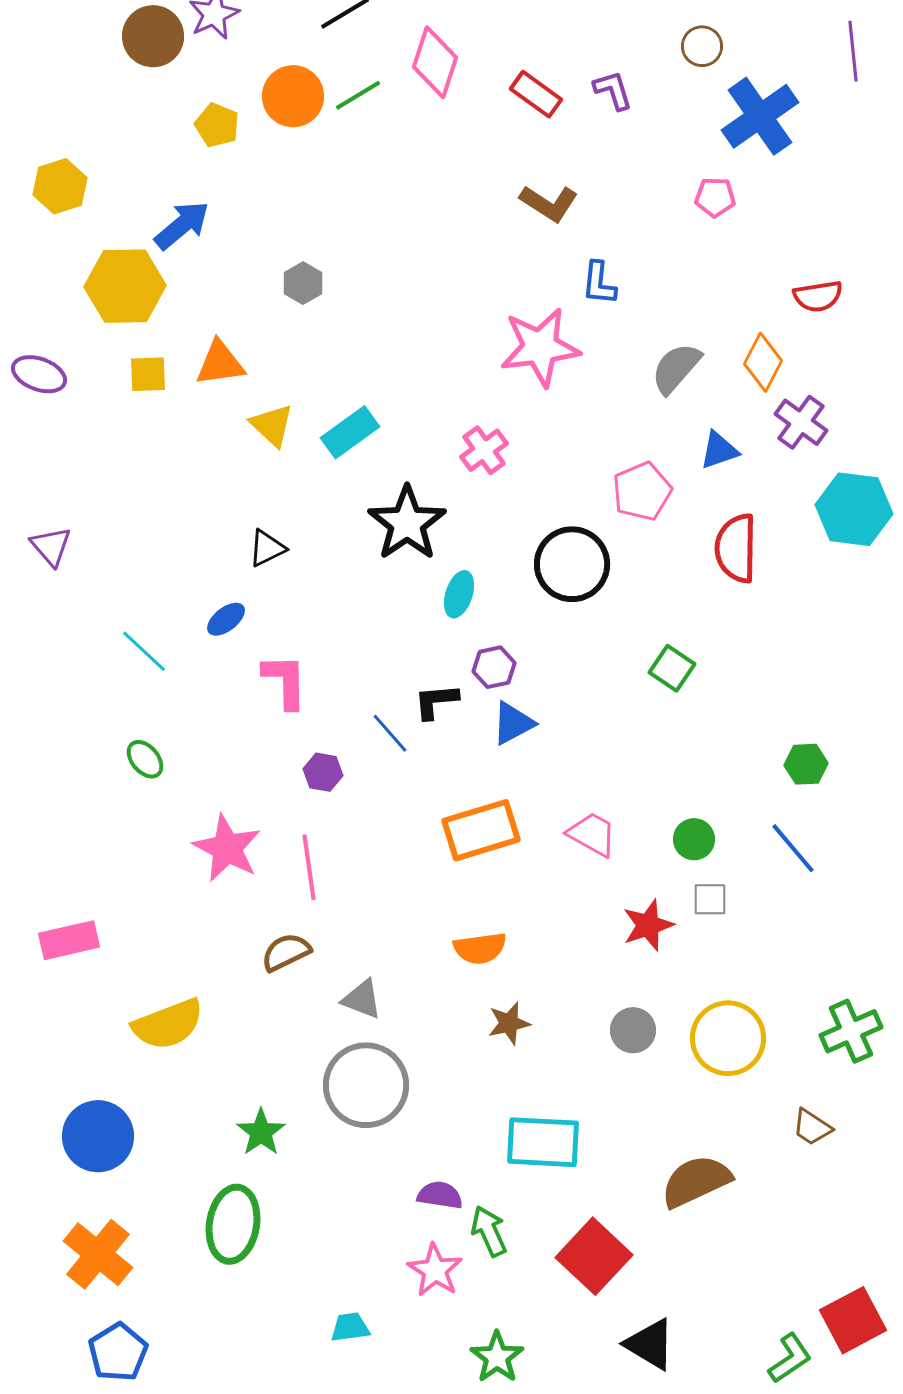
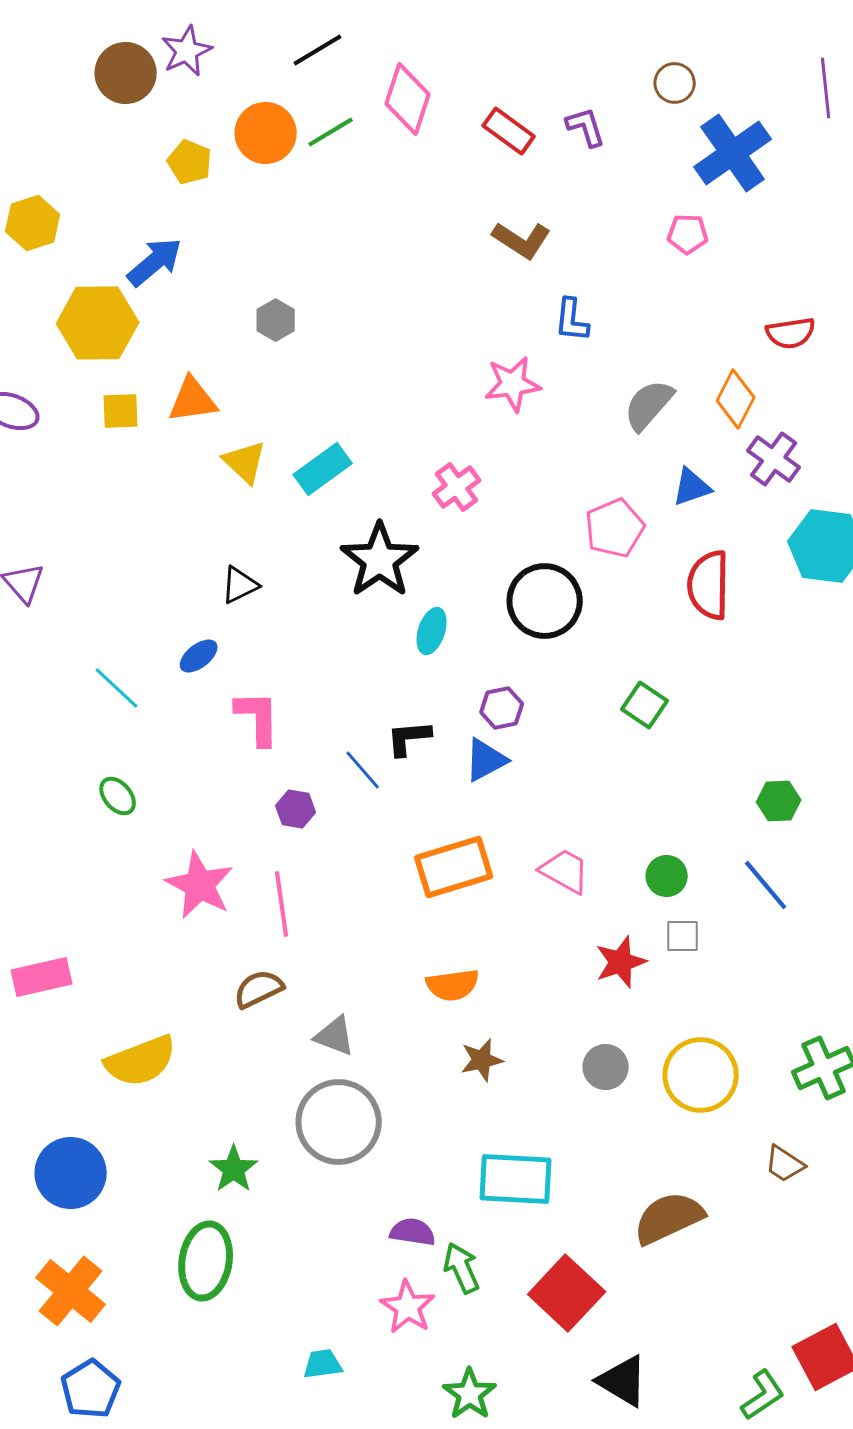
pink star: (540, 347) -> (513, 384), size x0.7
purple hexagon: (494, 667) -> (502, 708), moved

